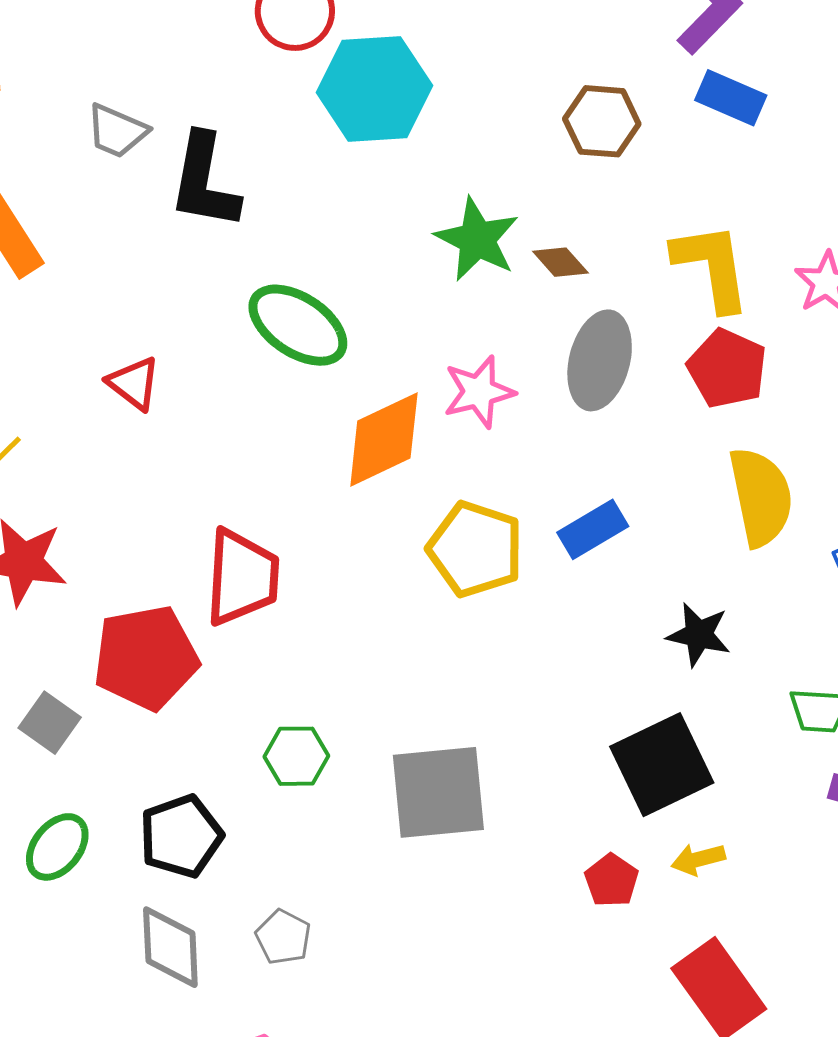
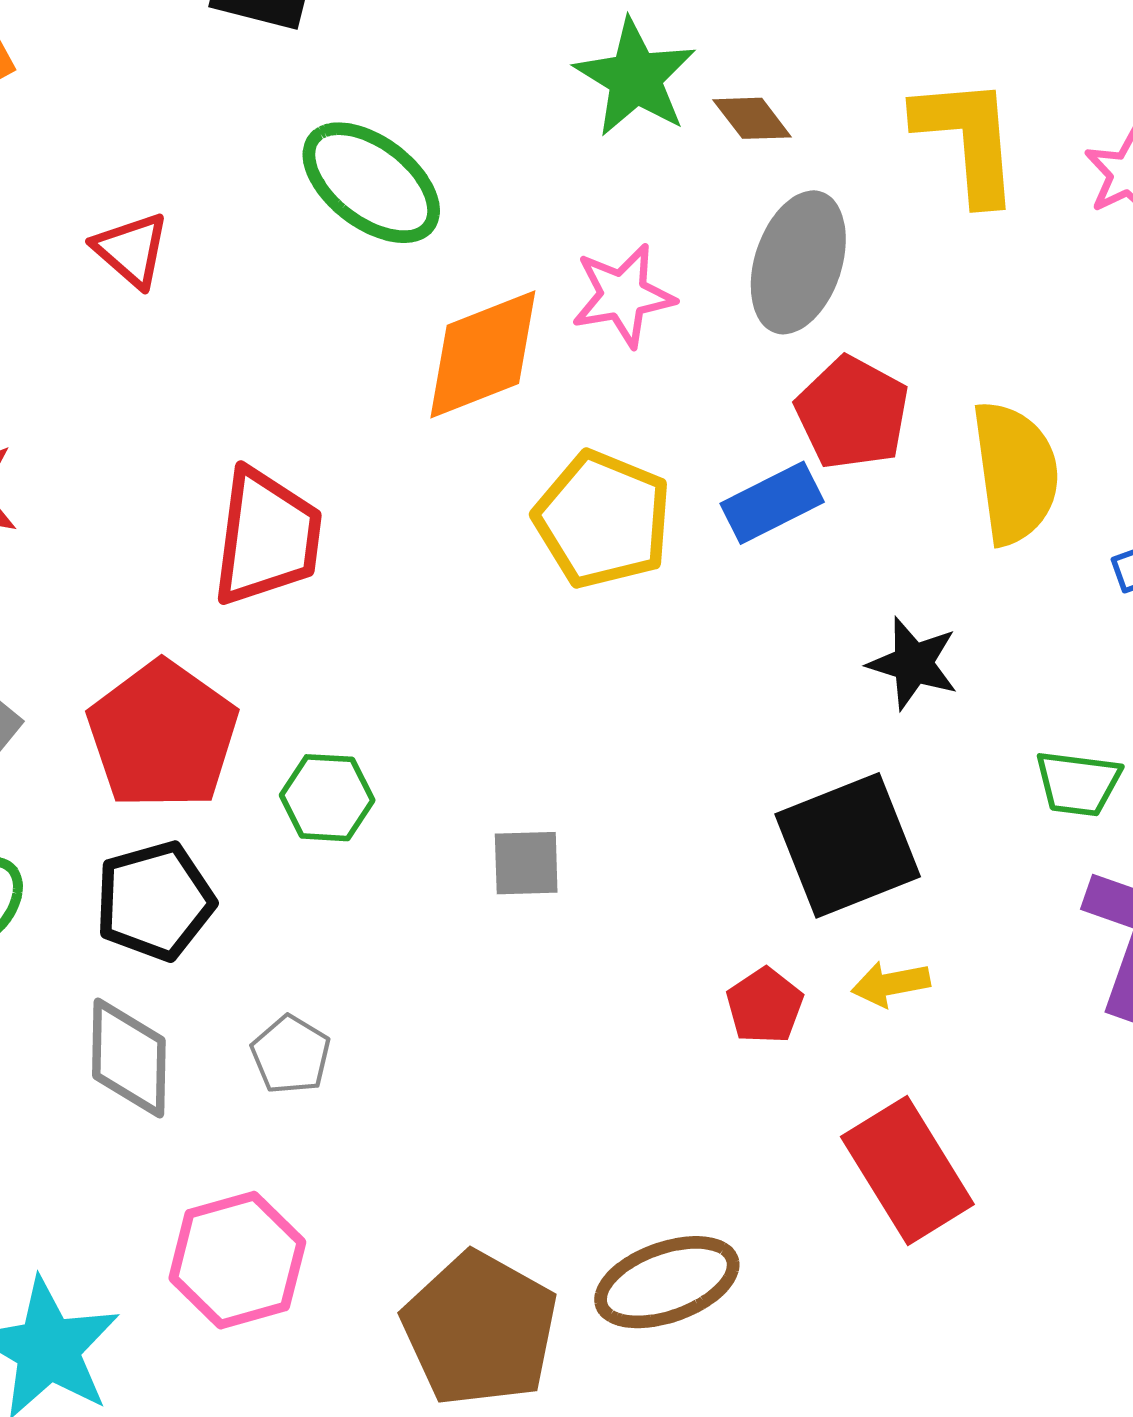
red pentagon: (727, 368) -> (852, 413), moved
red pentagon: (146, 658) -> (163, 735), moved, turned -30
gray square: (438, 792) -> (526, 863), size x0.5

